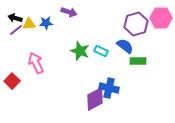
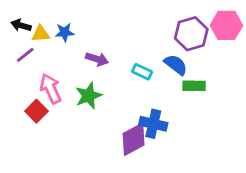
purple arrow: (69, 12) -> (97, 59), moved
purple line: (16, 30) -> (25, 55), moved
green star: (80, 51) -> (89, 96), moved, turned 30
red square: (12, 81) -> (36, 111), moved

